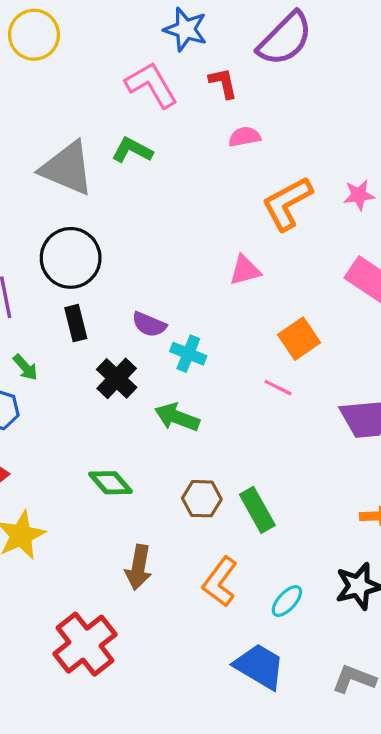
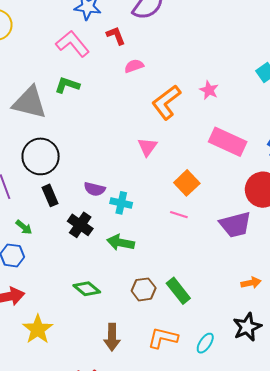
pink star: (359, 195) -> (209, 90), turned -30
pink triangle: (245, 270) -> (147, 147), turned -30
orange L-shape: (220, 582) -> (163, 338), turned 76

